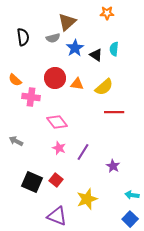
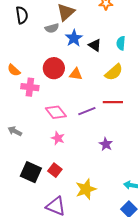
black semicircle: (23, 37) -> (22, 15), moved
cyan semicircle: (114, 49) -> (121, 43), moved
yellow semicircle: (104, 87) -> (114, 72), moved
purple line: (83, 152) -> (87, 111), moved, turned 36
purple star: (113, 166) -> (106, 144), moved

